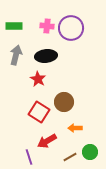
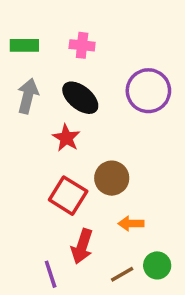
purple circle: (71, 28) -> (148, 91), moved
black ellipse: (46, 56) -> (80, 98), turned 45
red arrow: (47, 141) -> (82, 246), turned -42

